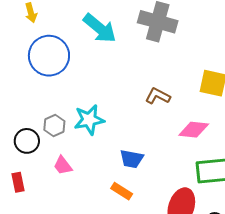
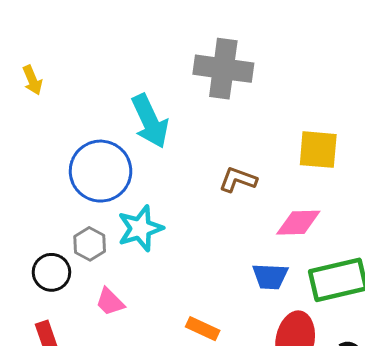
cyan arrow: (100, 28) -> (150, 121), moved, turned 33
blue circle: (49, 56) -> (101, 171), moved
blue trapezoid: (132, 159) -> (270, 276), moved

